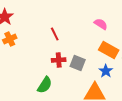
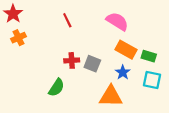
pink semicircle: (101, 24) -> (117, 21), size x1.5
red line: (55, 34) -> (67, 20), moved

